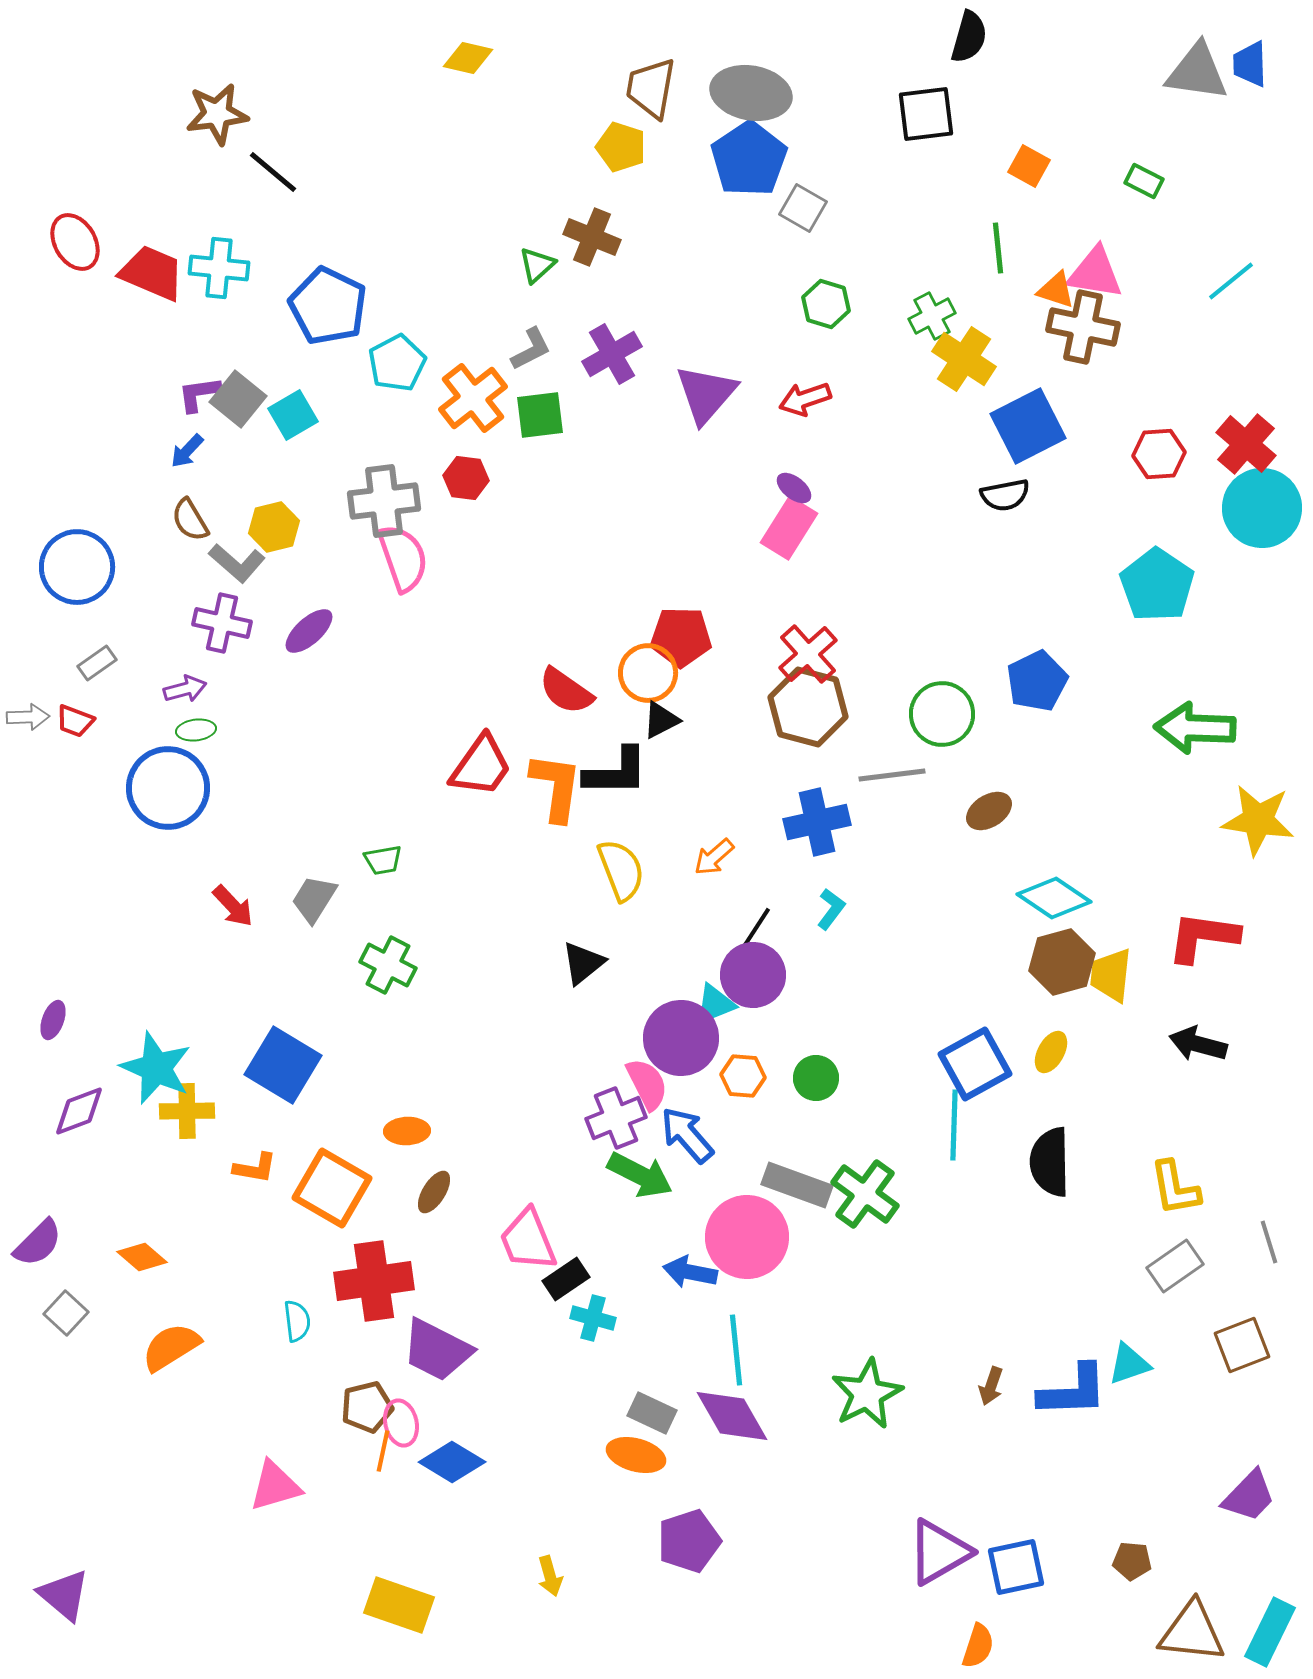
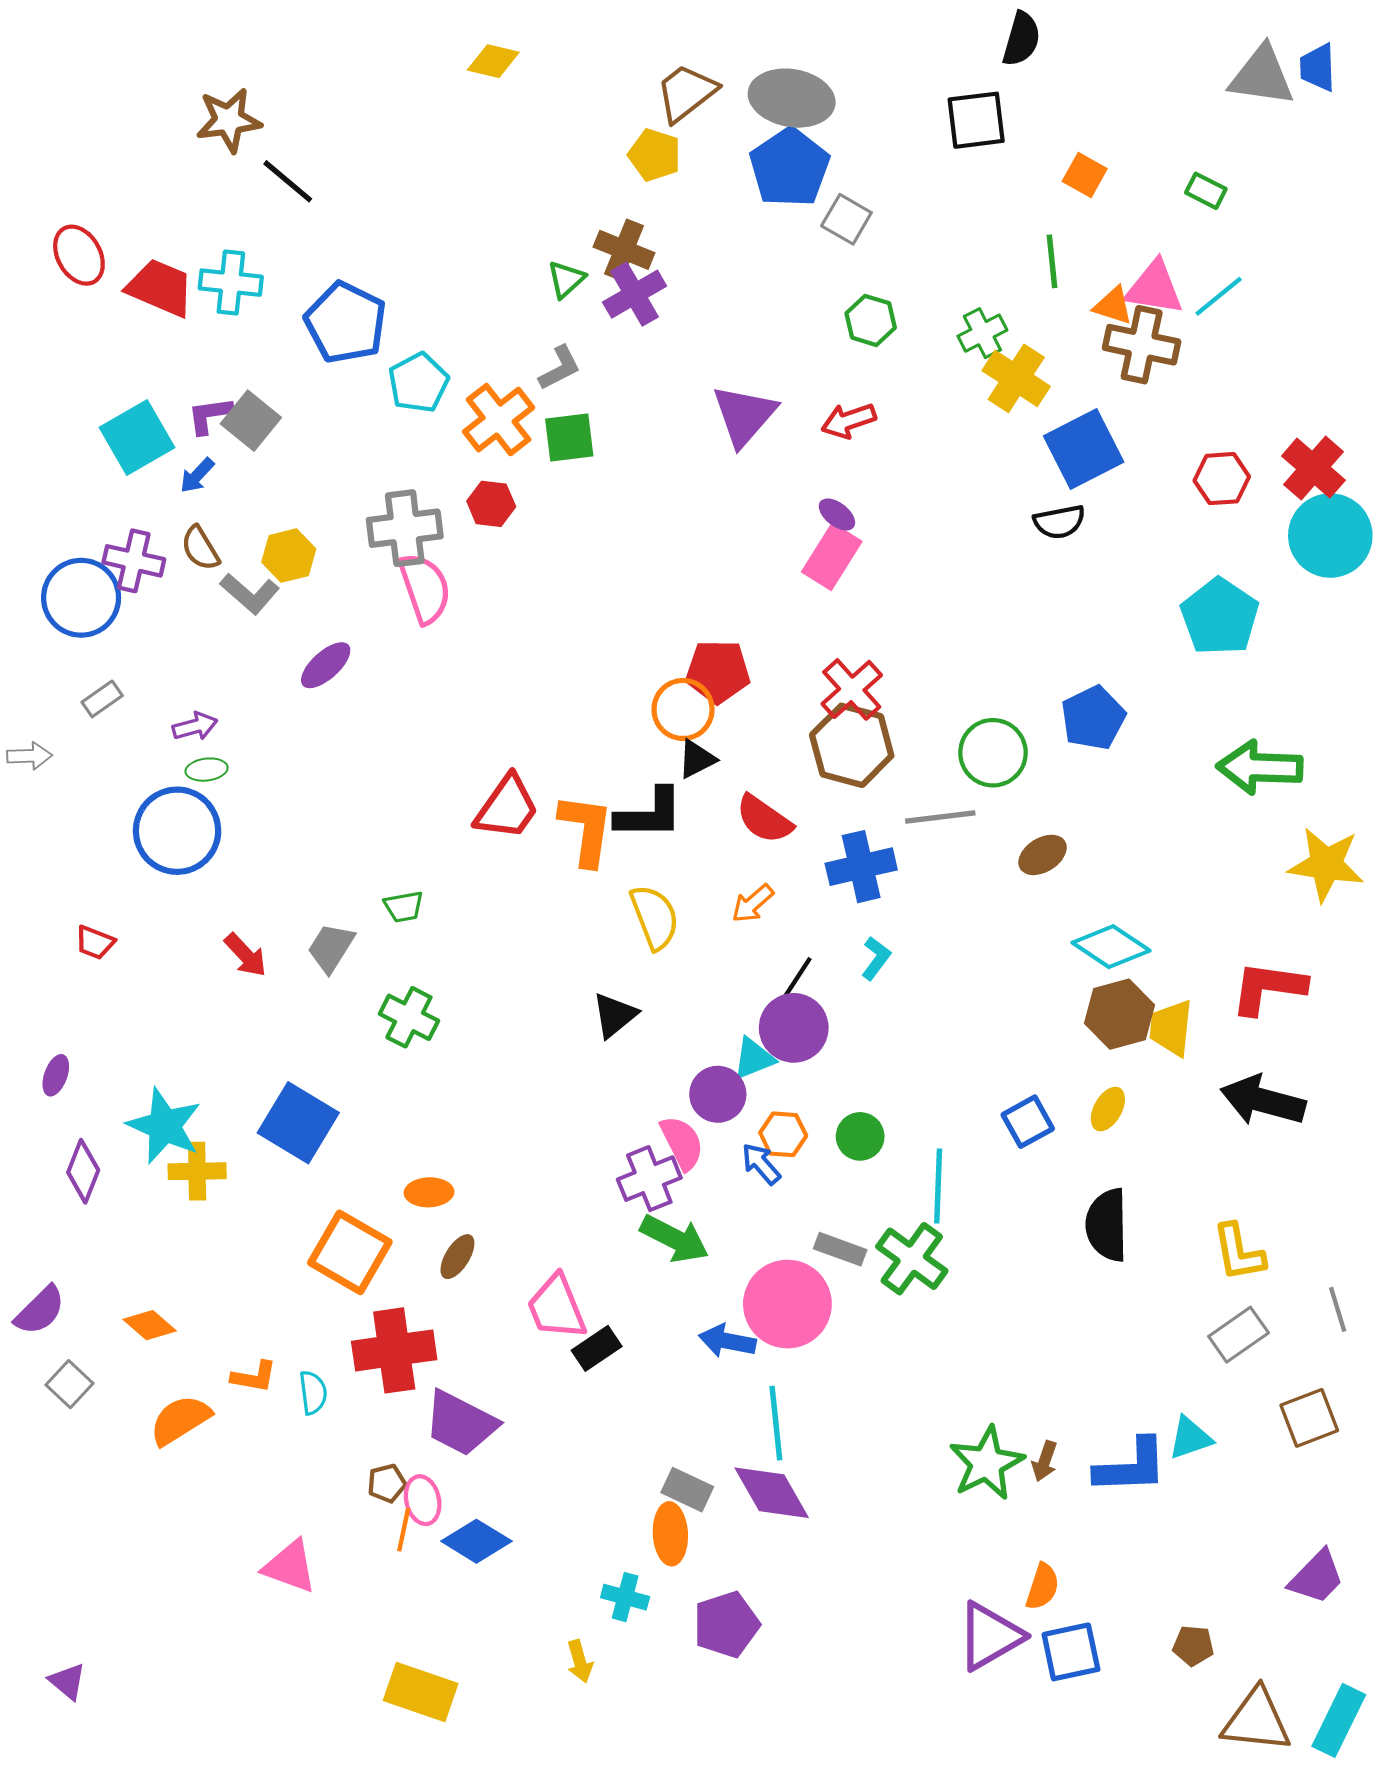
brown trapezoid: (651, 88) -> (686, 93), turned 42
cyan line: (1231, 281) -> (1219, 296), moved
purple cross: (612, 354) -> (635, 294), moved
cyan square: (293, 415) -> (137, 437), moved, size x1.4
purple cross: (222, 623) -> (134, 561), moved
red semicircle: (566, 691) -> (764, 819), moved
red trapezoid: (75, 721) -> (95, 942), moved
purple circle: (681, 1038) -> (718, 1094), size x0.7
black arrow: (1198, 1044) -> (1263, 1101), size x1.4
blue square: (975, 1064) -> (1028, 1122), size x0.7
purple diamond: (79, 1111) -> (83, 1171), turned -48
cyan line: (954, 1125) -> (938, 1186), moved
blue arrow: (687, 1135) -> (761, 1164), moved, size x0.7
orange L-shape: (255, 1168) -> (254, 1377), moved
gray rectangle: (797, 1185) -> (840, 1249), size x0.7
cyan cross: (593, 1318) -> (625, 1597), moved
green star: (867, 1394) -> (987, 1463), moved
brown pentagon: (367, 1407) -> (387, 1483), size x0.7
orange ellipse: (636, 1455) -> (670, 1534), turned 72
pink triangle: (275, 1486) -> (290, 1567), turned 36
purple triangle: (64, 1595) -> (67, 1681), size x0.7
orange semicircle: (978, 1646) -> (1043, 1587), moved

